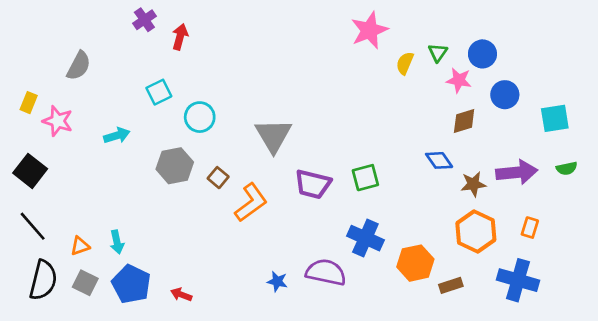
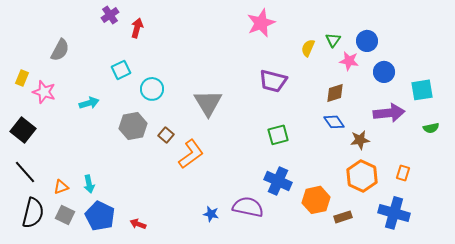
pink star: (369, 30) -> (261, 23), moved
brown diamond: (464, 121) -> (335, 93), moved
purple arrow: (517, 172) -> (389, 113), moved
purple trapezoid: (313, 184) -> (273, 81), moved

